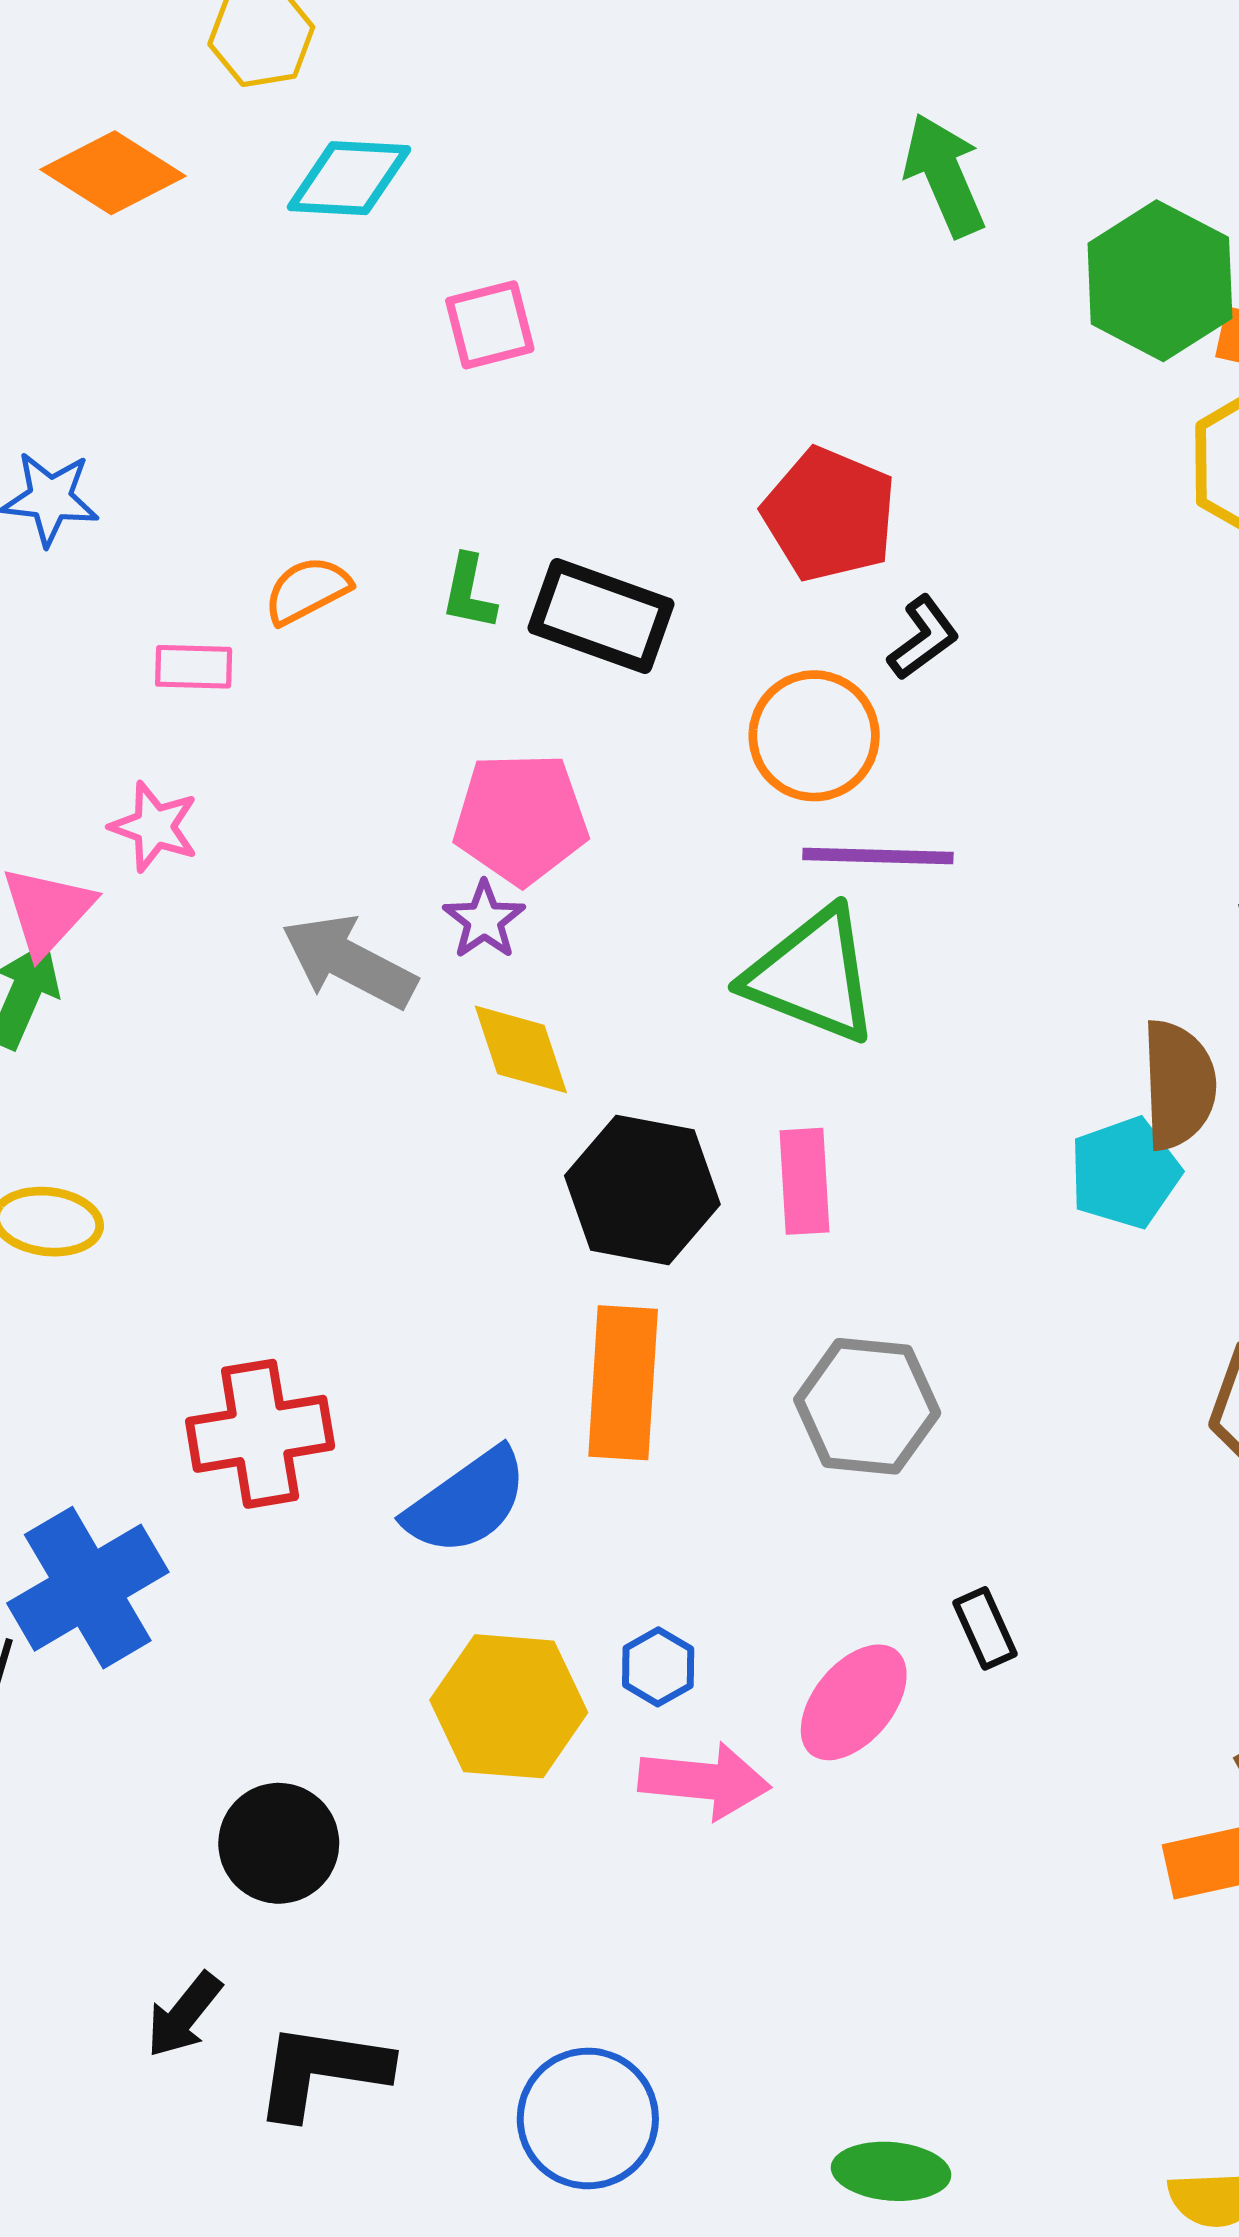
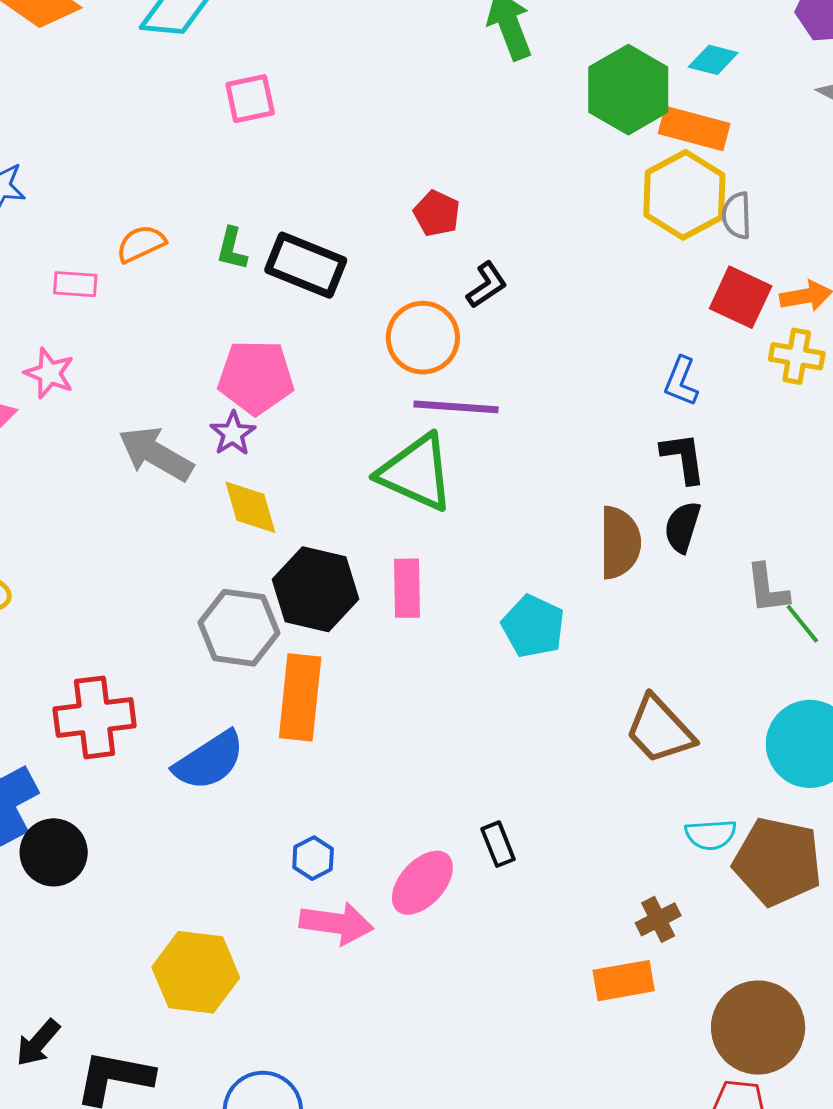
red pentagon: (829, 514) -> (437, 213), size x0.6
cyan pentagon: (1125, 1173) -> (533, 626), moved, turned -30
gray hexagon: (867, 1406) -> (239, 628), moved
yellow hexagon: (509, 1706) -> (196, 972), moved
black circle: (279, 1843) -> (54, 852), moved

